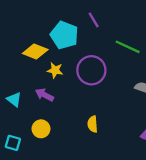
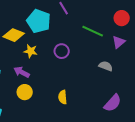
purple circle: (91, 70) -> (62, 51), size x0.6
yellow circle: (41, 129) -> (25, 92), moved

